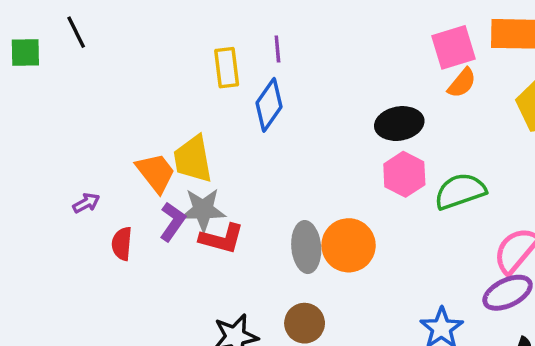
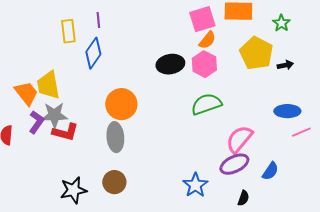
pink hexagon: (404, 174) -> (204, 64), moved
orange circle: (349, 245) -> (121, 104), moved

